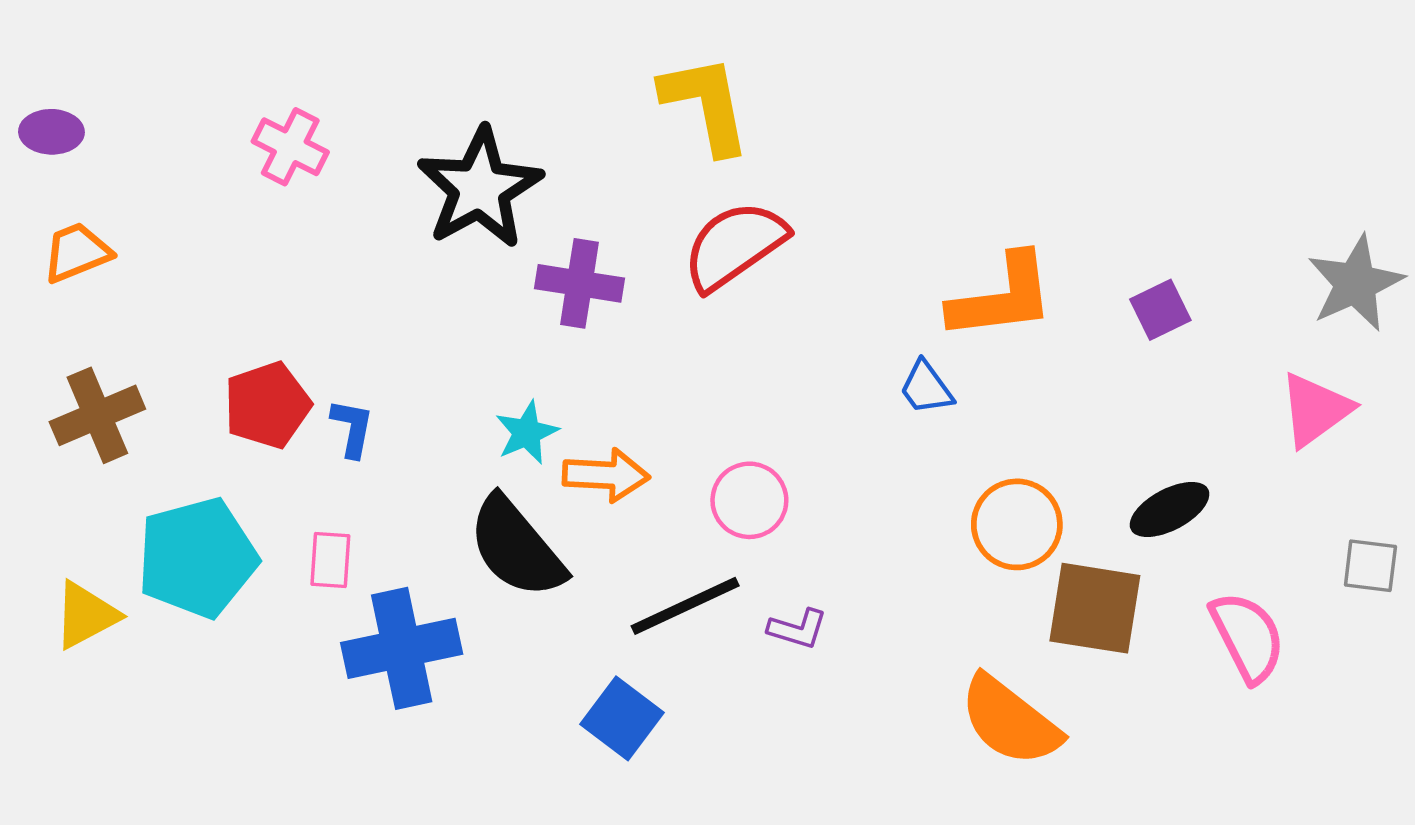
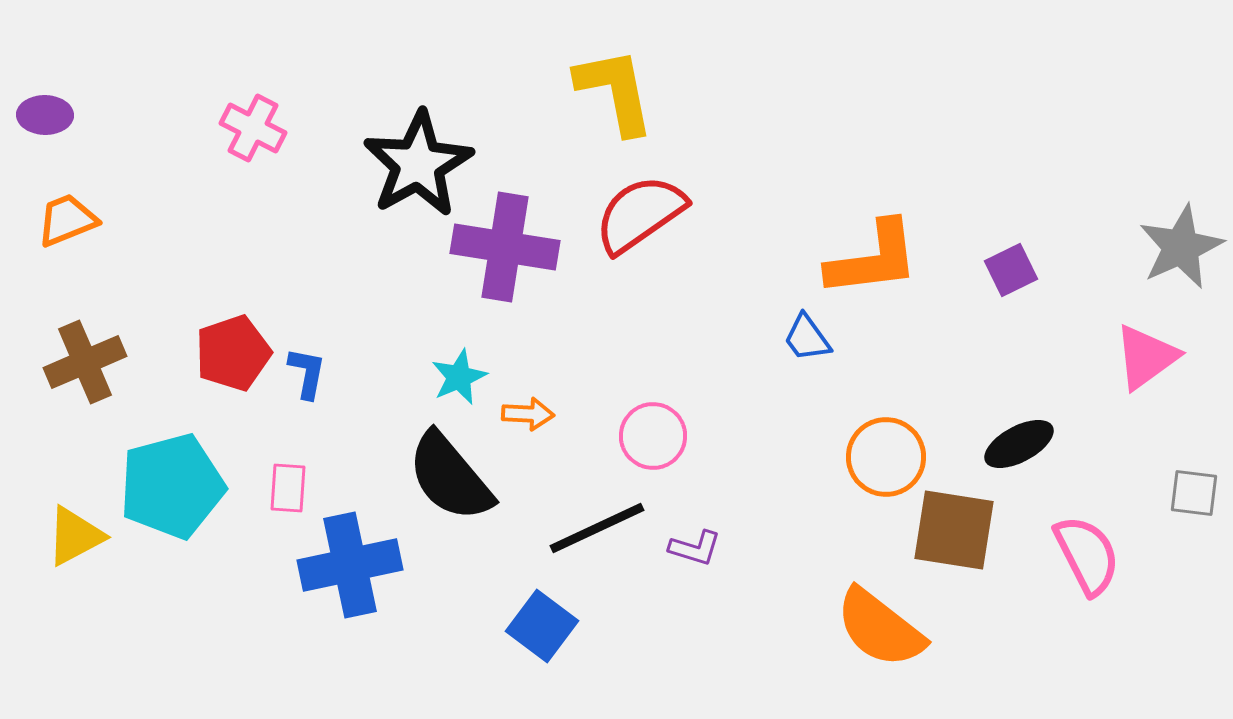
purple cross: (580, 283) -> (505, 247), size x1.4
orange arrow: (606, 475) -> (528, 414), size x0.7

